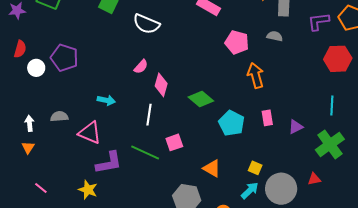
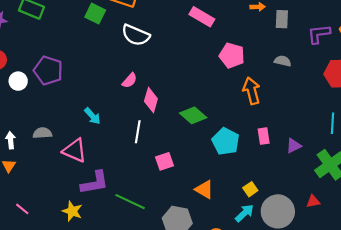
gray semicircle: (275, 36) -> (283, 61), moved
cyan arrow: (106, 100) -> (92, 116), turned 36
green line: (145, 152) -> (130, 202), moved
yellow square: (255, 168) -> (250, 189), turned 32

